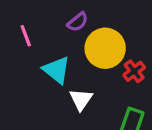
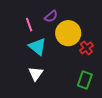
pink line: (26, 36) -> (29, 25), moved
white triangle: (81, 99) -> (36, 74), moved

